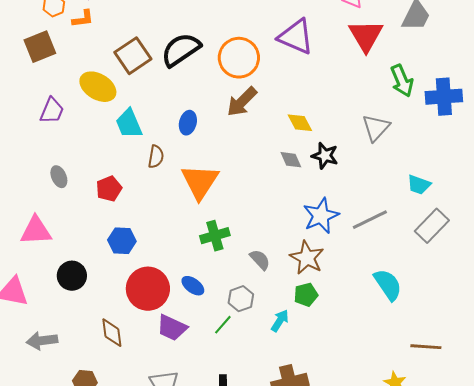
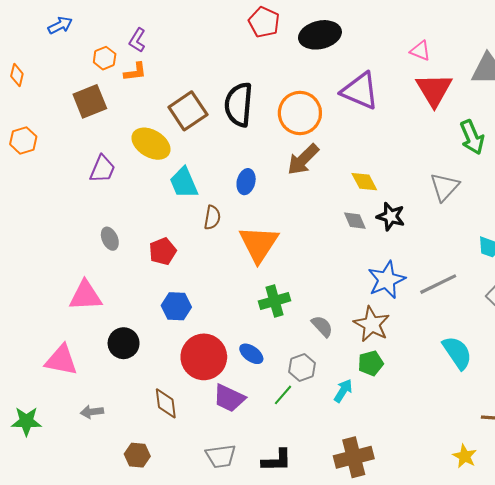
black semicircle: (181, 50) -> (239, 105), turned -51
gray arrow: (42, 341) -> (92, 412), size x0.7

